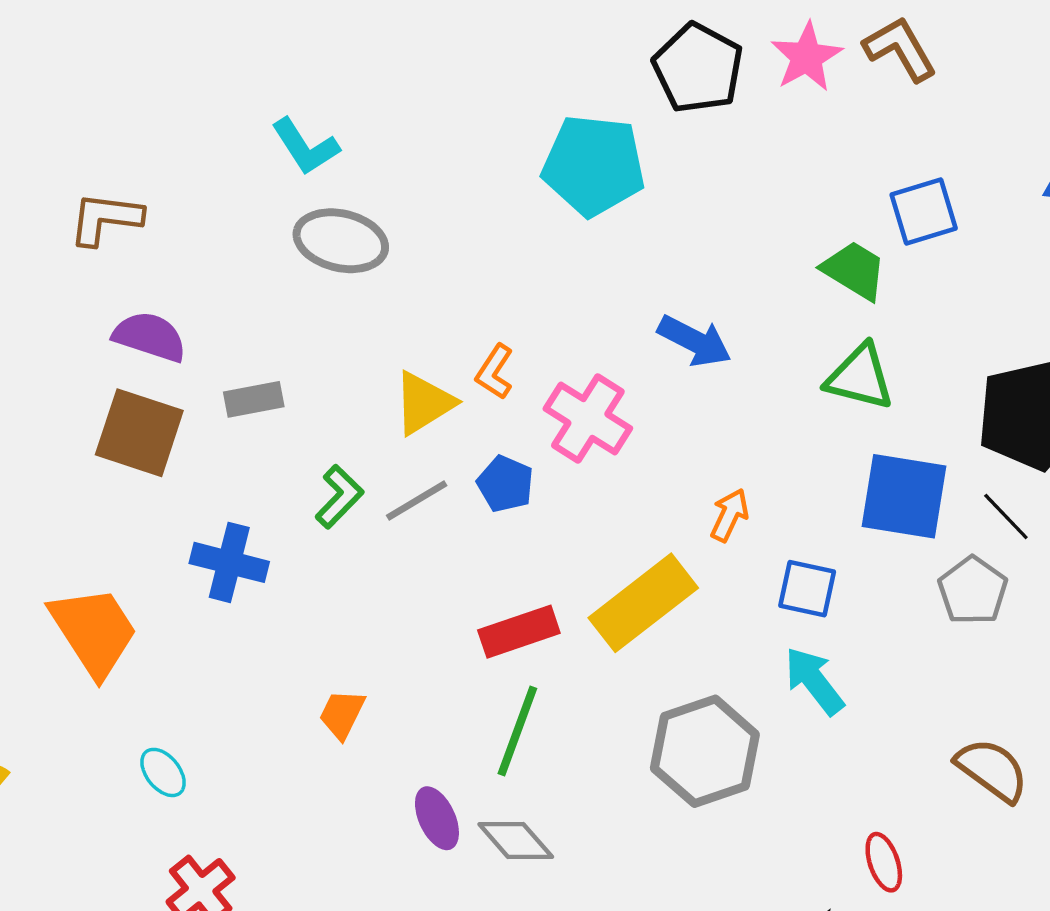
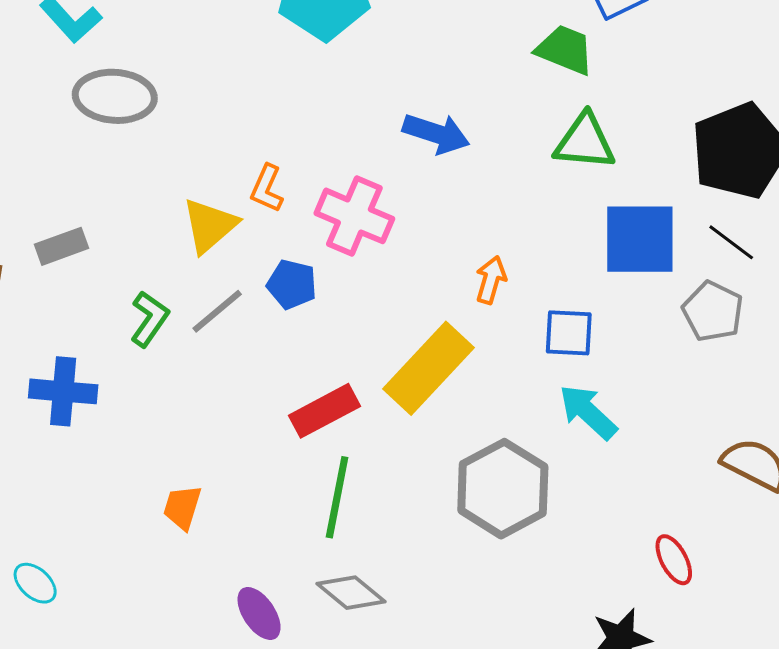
purple ellipse: (437, 818) -> (259, 613), moved

